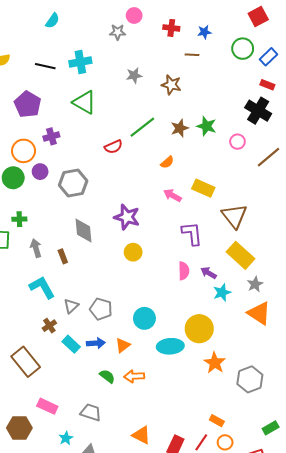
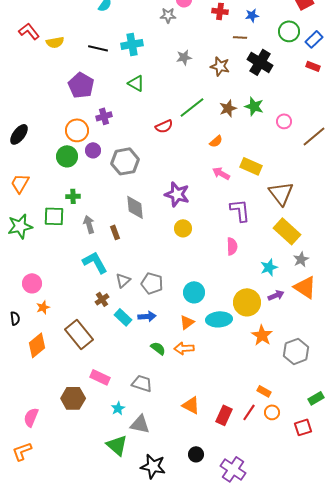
green triangle: (84, 102) -> (136, 83), size x0.7
black cross: (258, 111) -> (260, 62), moved
purple arrow: (209, 273) -> (276, 295), moved, turned 126
orange triangle: (123, 345) -> (187, 322), moved

